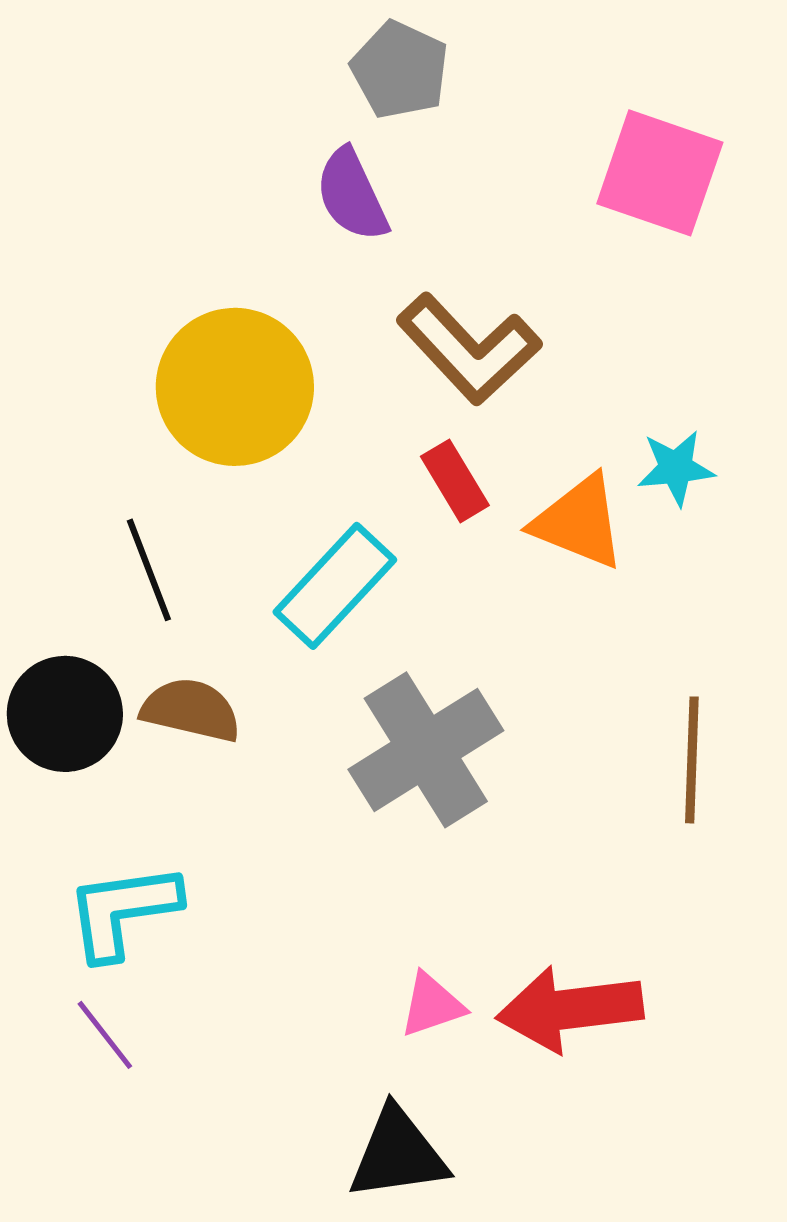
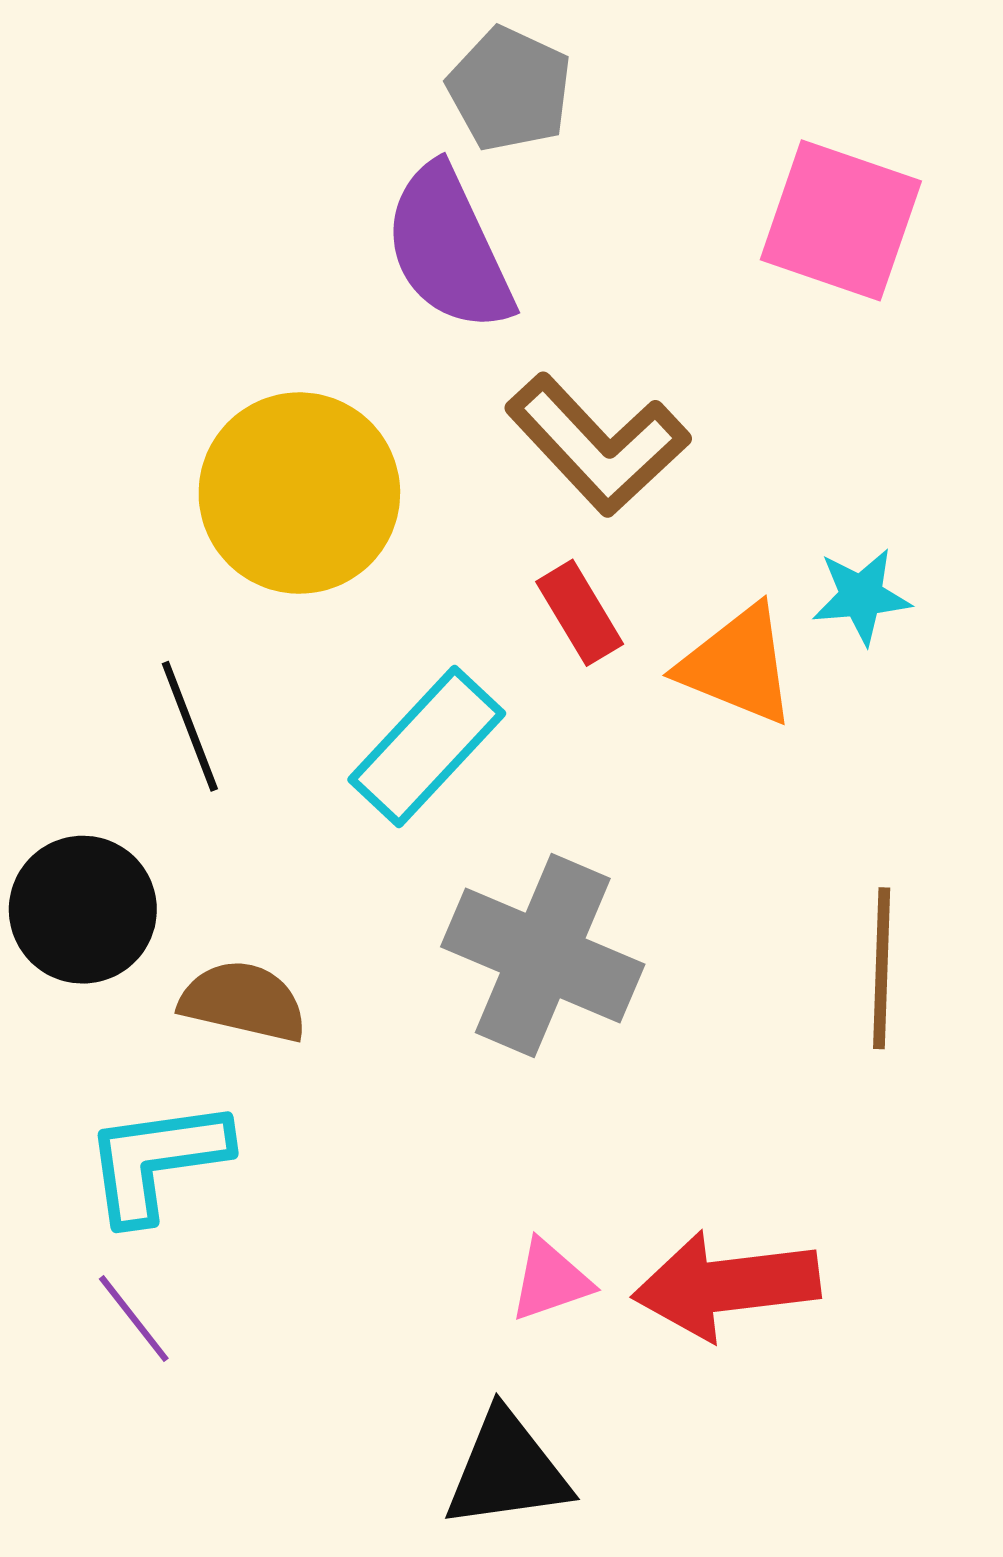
purple semicircle: (352, 195) -> (448, 248), size x1.4
brown semicircle: (191, 710) -> (243, 1001), moved
gray cross: (426, 750) -> (543, 955), turned -35

